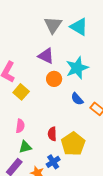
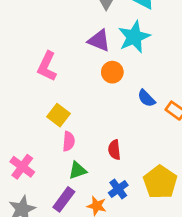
cyan star: (77, 68) -> (134, 37), moved
yellow square: (21, 92) -> (59, 115), moved
yellow pentagon: (73, 144) -> (160, 182), moved

